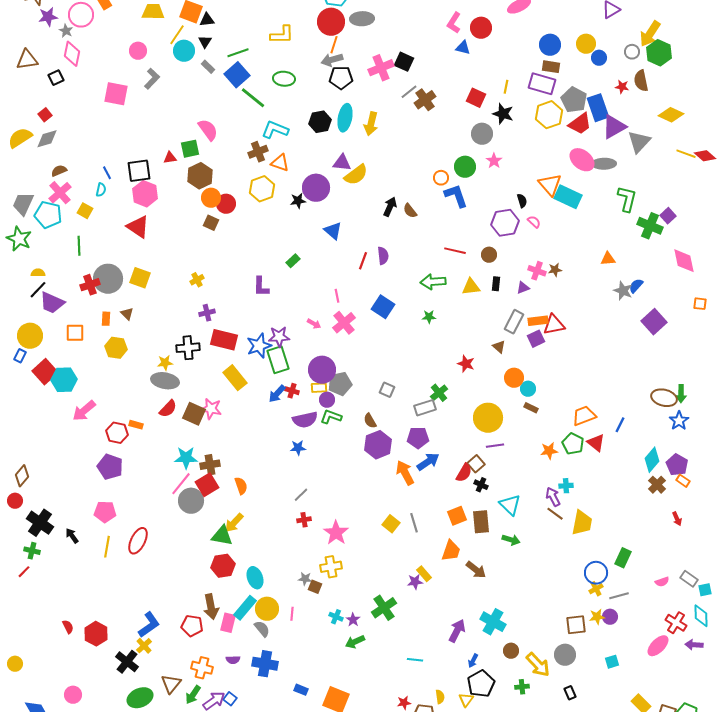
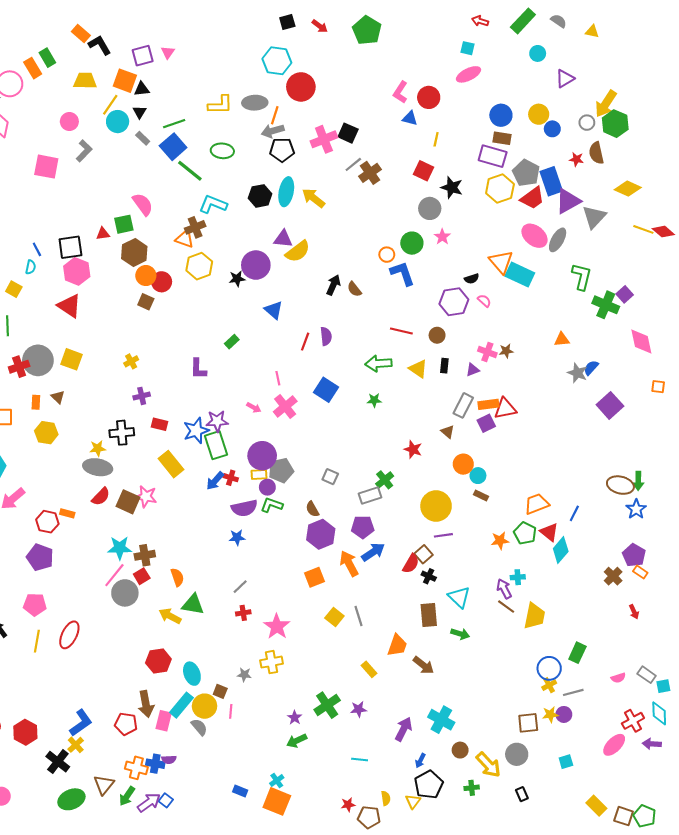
gray ellipse: (362, 19) -> (255, 103), moved
red circle: (331, 22) -> (301, 87), moved
yellow line: (506, 87) -> (436, 139), moved
yellow arrow: (371, 124) -> (313, 198), turned 115
orange triangle: (280, 163) -> (185, 239), moved
gray ellipse: (604, 164) -> (558, 240), turned -60
black semicircle: (522, 201) -> (472, 279), turned 88
yellow triangle: (471, 287) -> (418, 369), turned 42
red rectangle: (224, 340) -> (159, 424), size x0.6
cyan diamond: (652, 460) -> (561, 550), moved
red square: (207, 485) -> (142, 576), size x0.7
orange square: (457, 516) -> (315, 577), moved
yellow arrow: (234, 523) -> (170, 616), turned 75
green triangle: (222, 536) -> (193, 604), moved
purple star: (415, 582) -> (359, 709), moved
brown square: (315, 587) -> (220, 691), moved
cyan cross: (336, 617) -> (277, 780), moved, turned 32
red cross: (676, 623) -> (633, 721), turned 30
blue cross: (265, 664) -> (155, 764), moved, size x0.7

